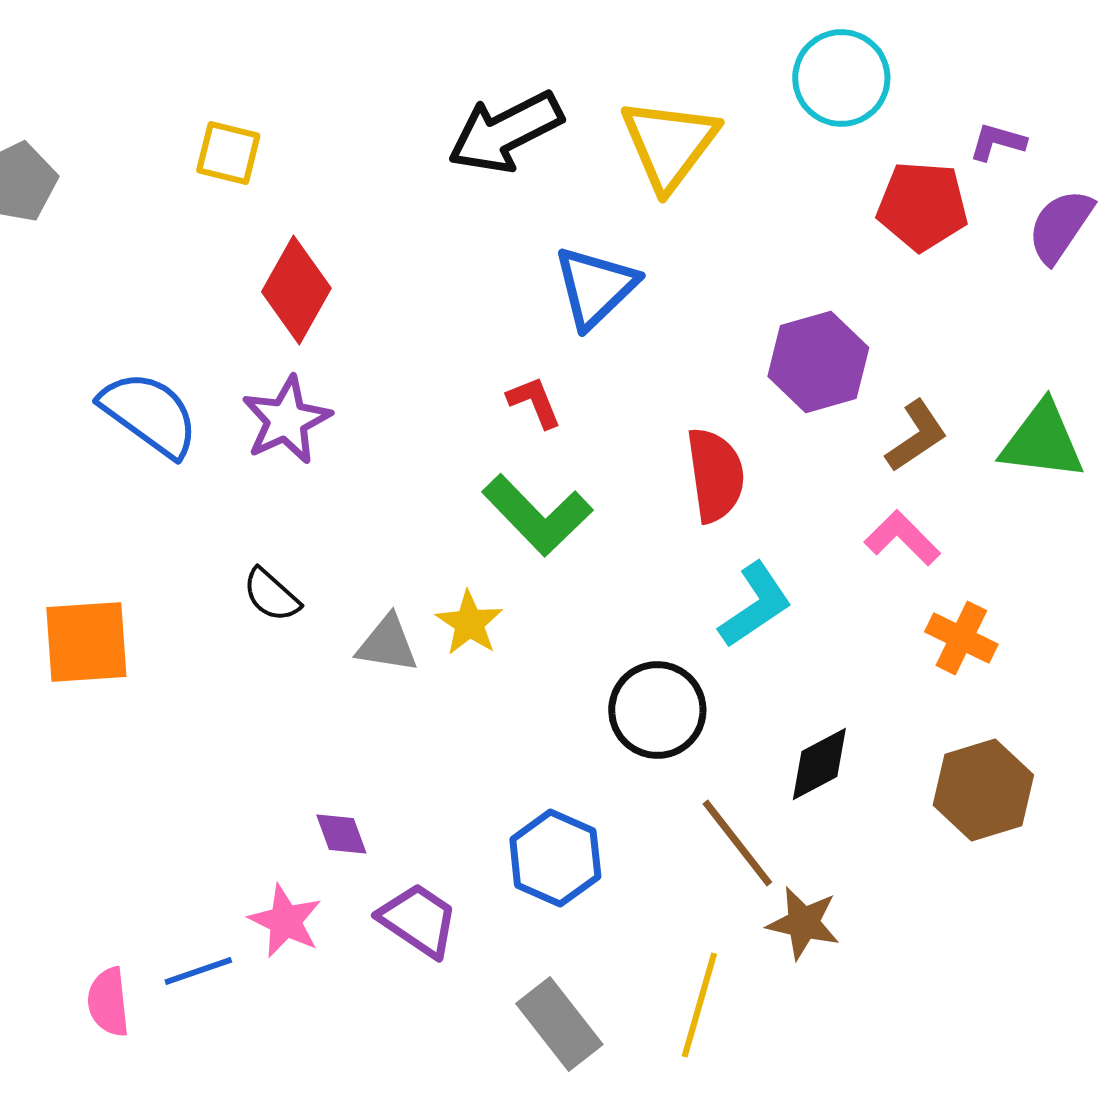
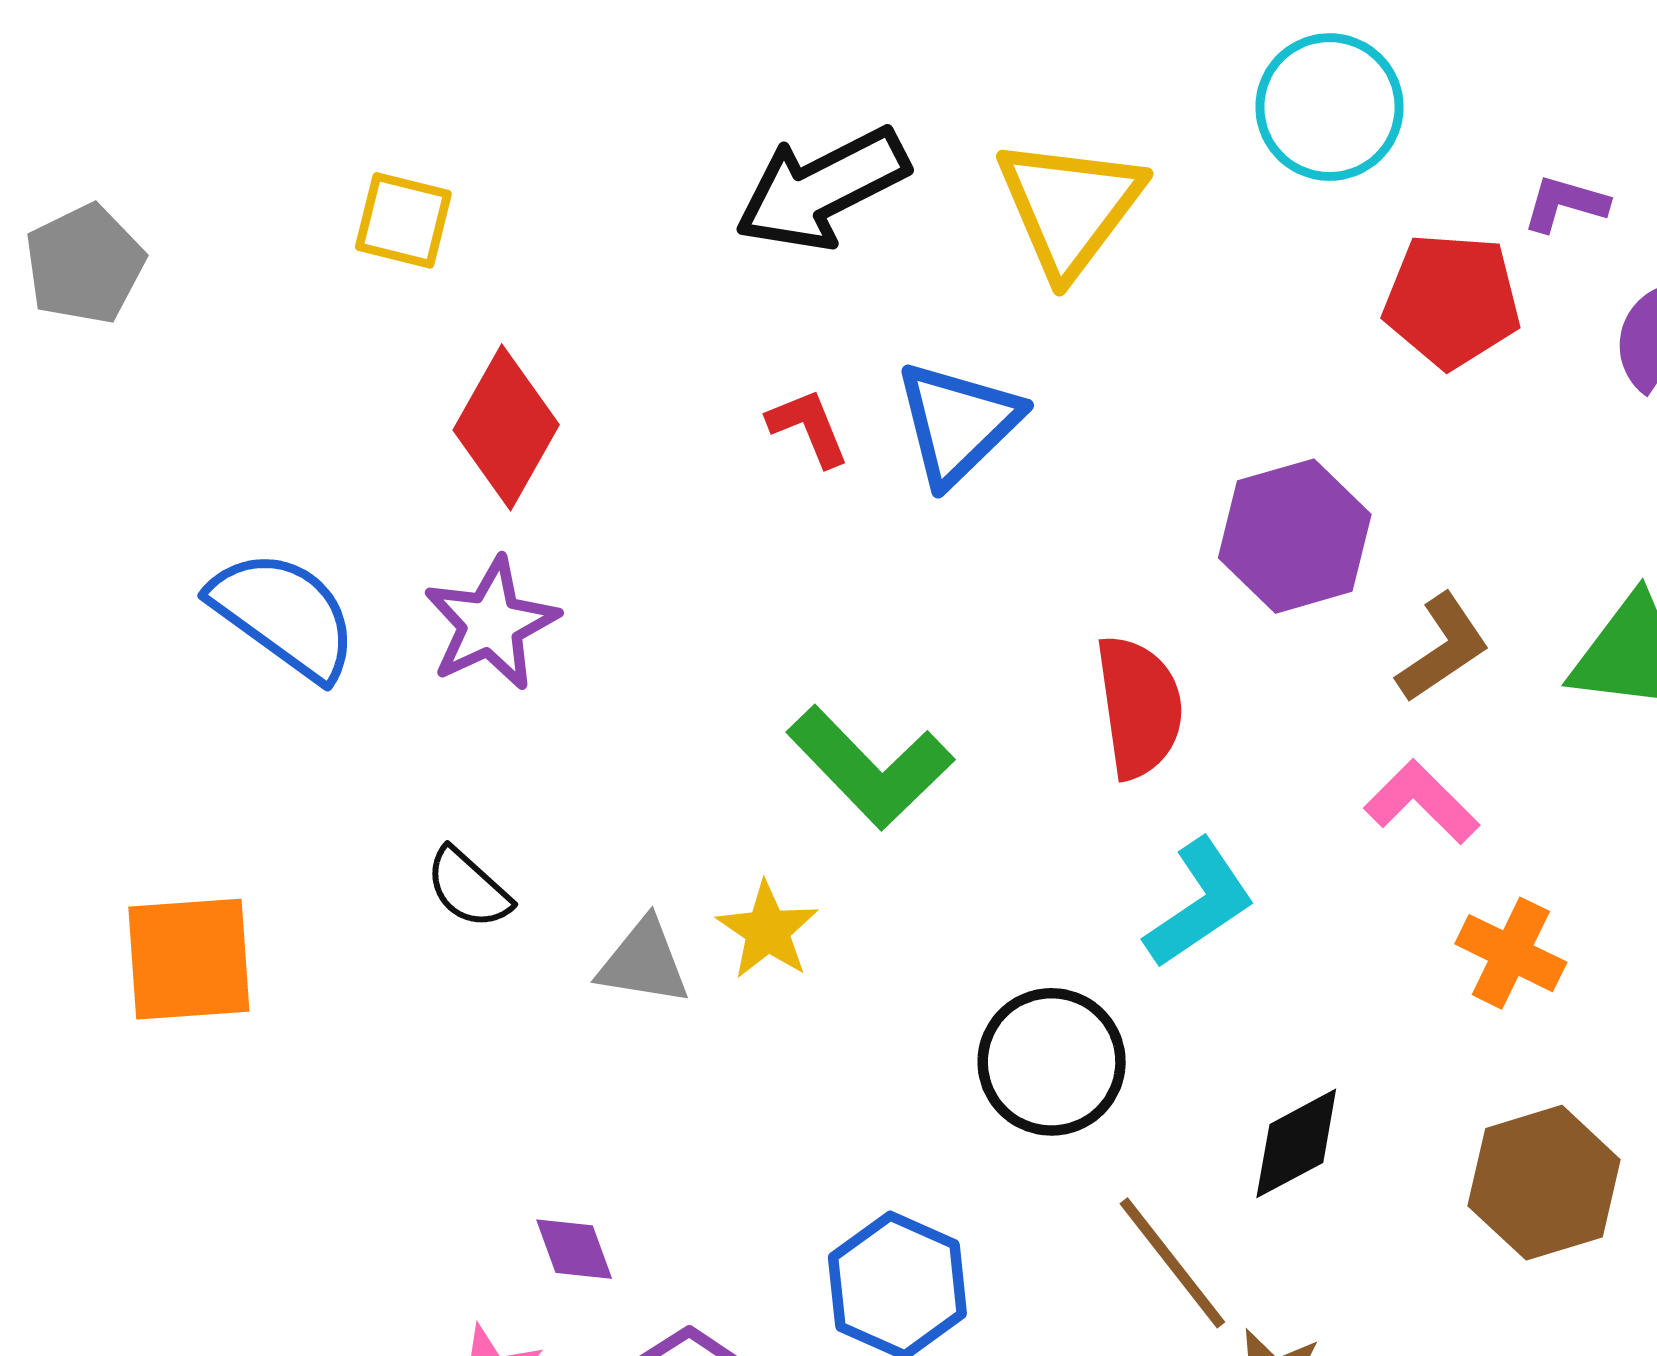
red L-shape: (534, 402) -> (808, 427), moved

